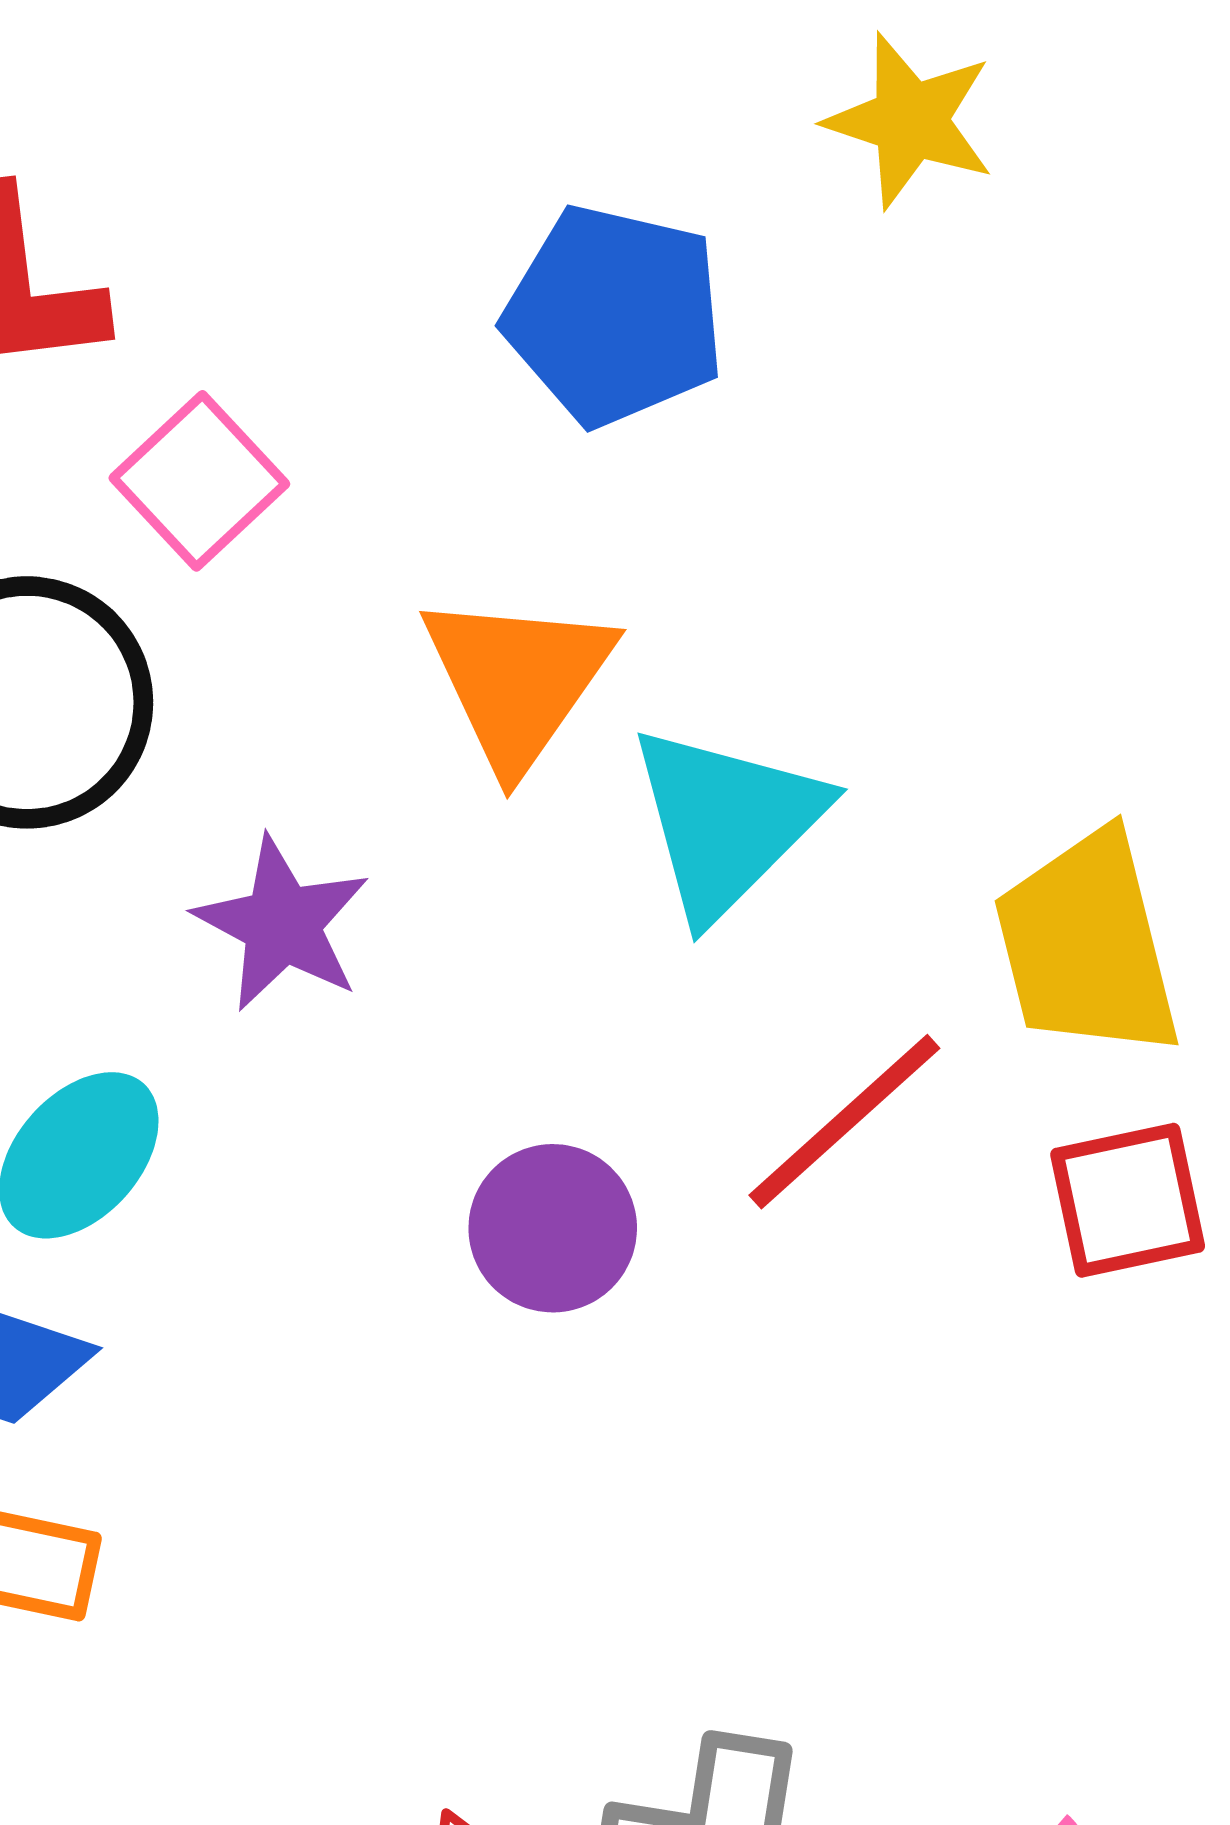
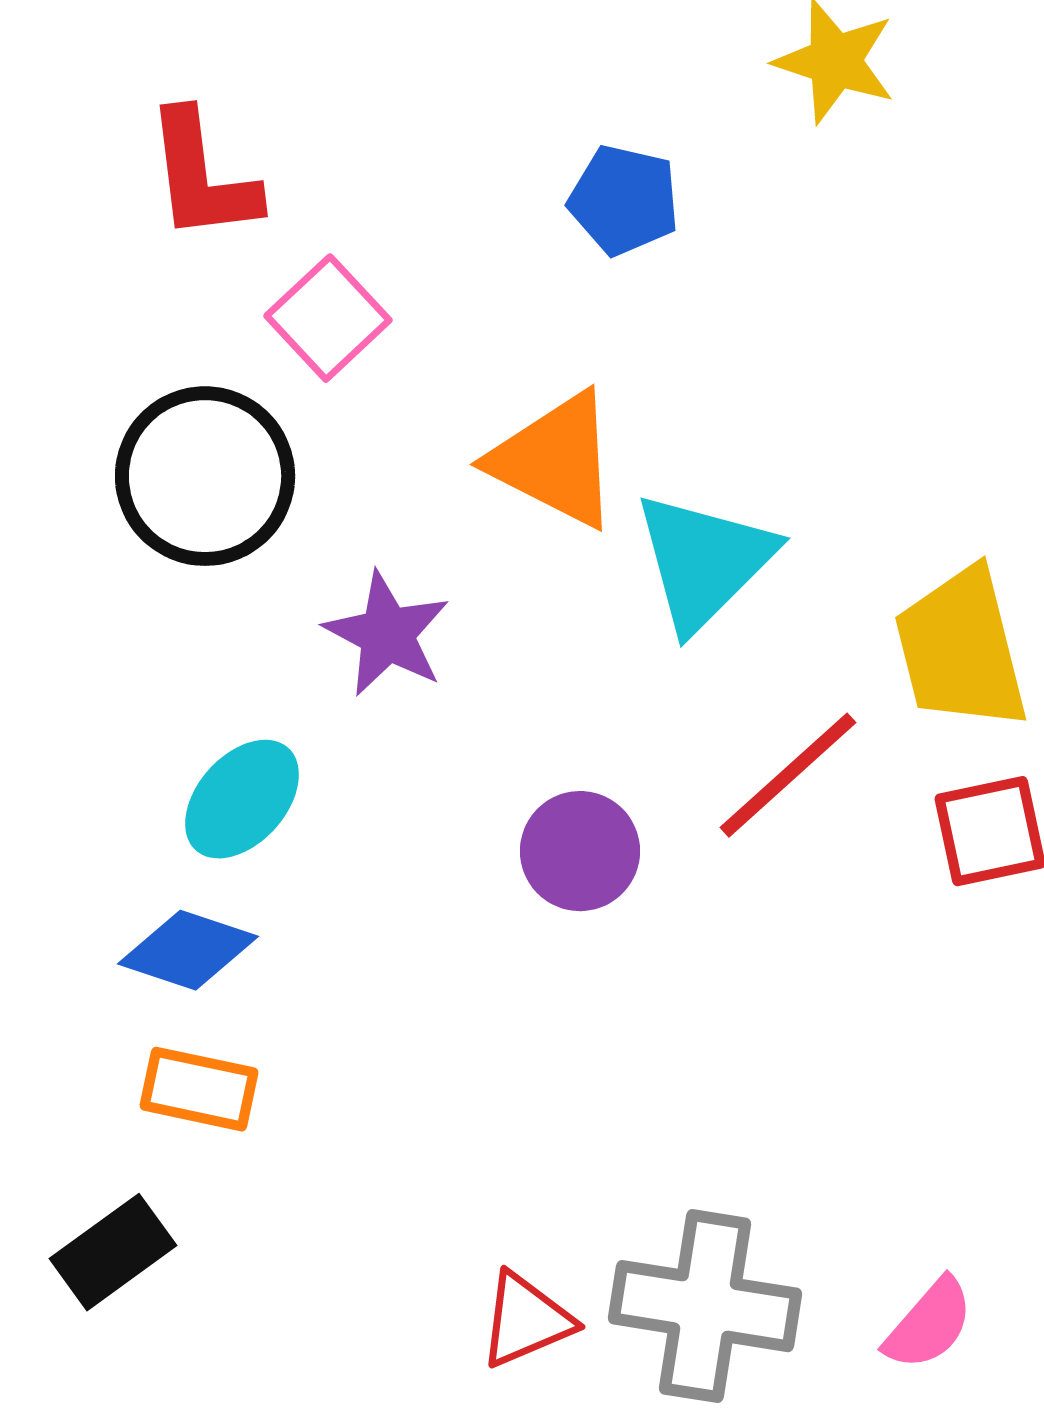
blue pentagon: (614, 315) -> (624, 200), size x0.7
orange triangle: (518, 680) -> (555, 460), turned -38

